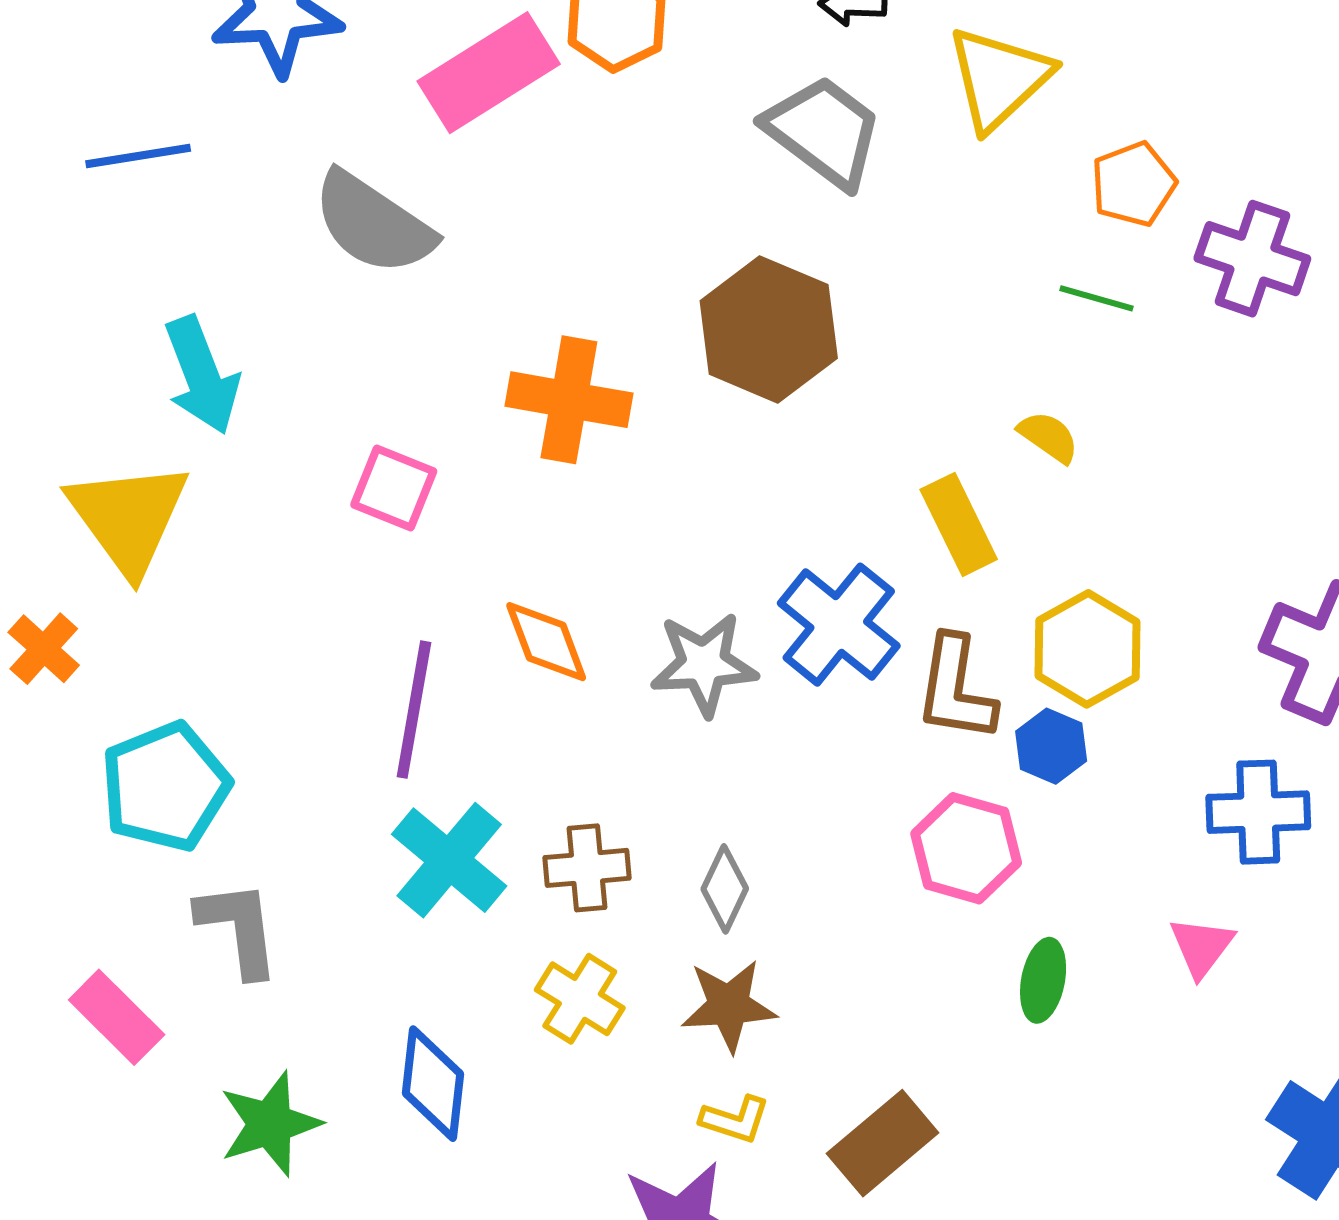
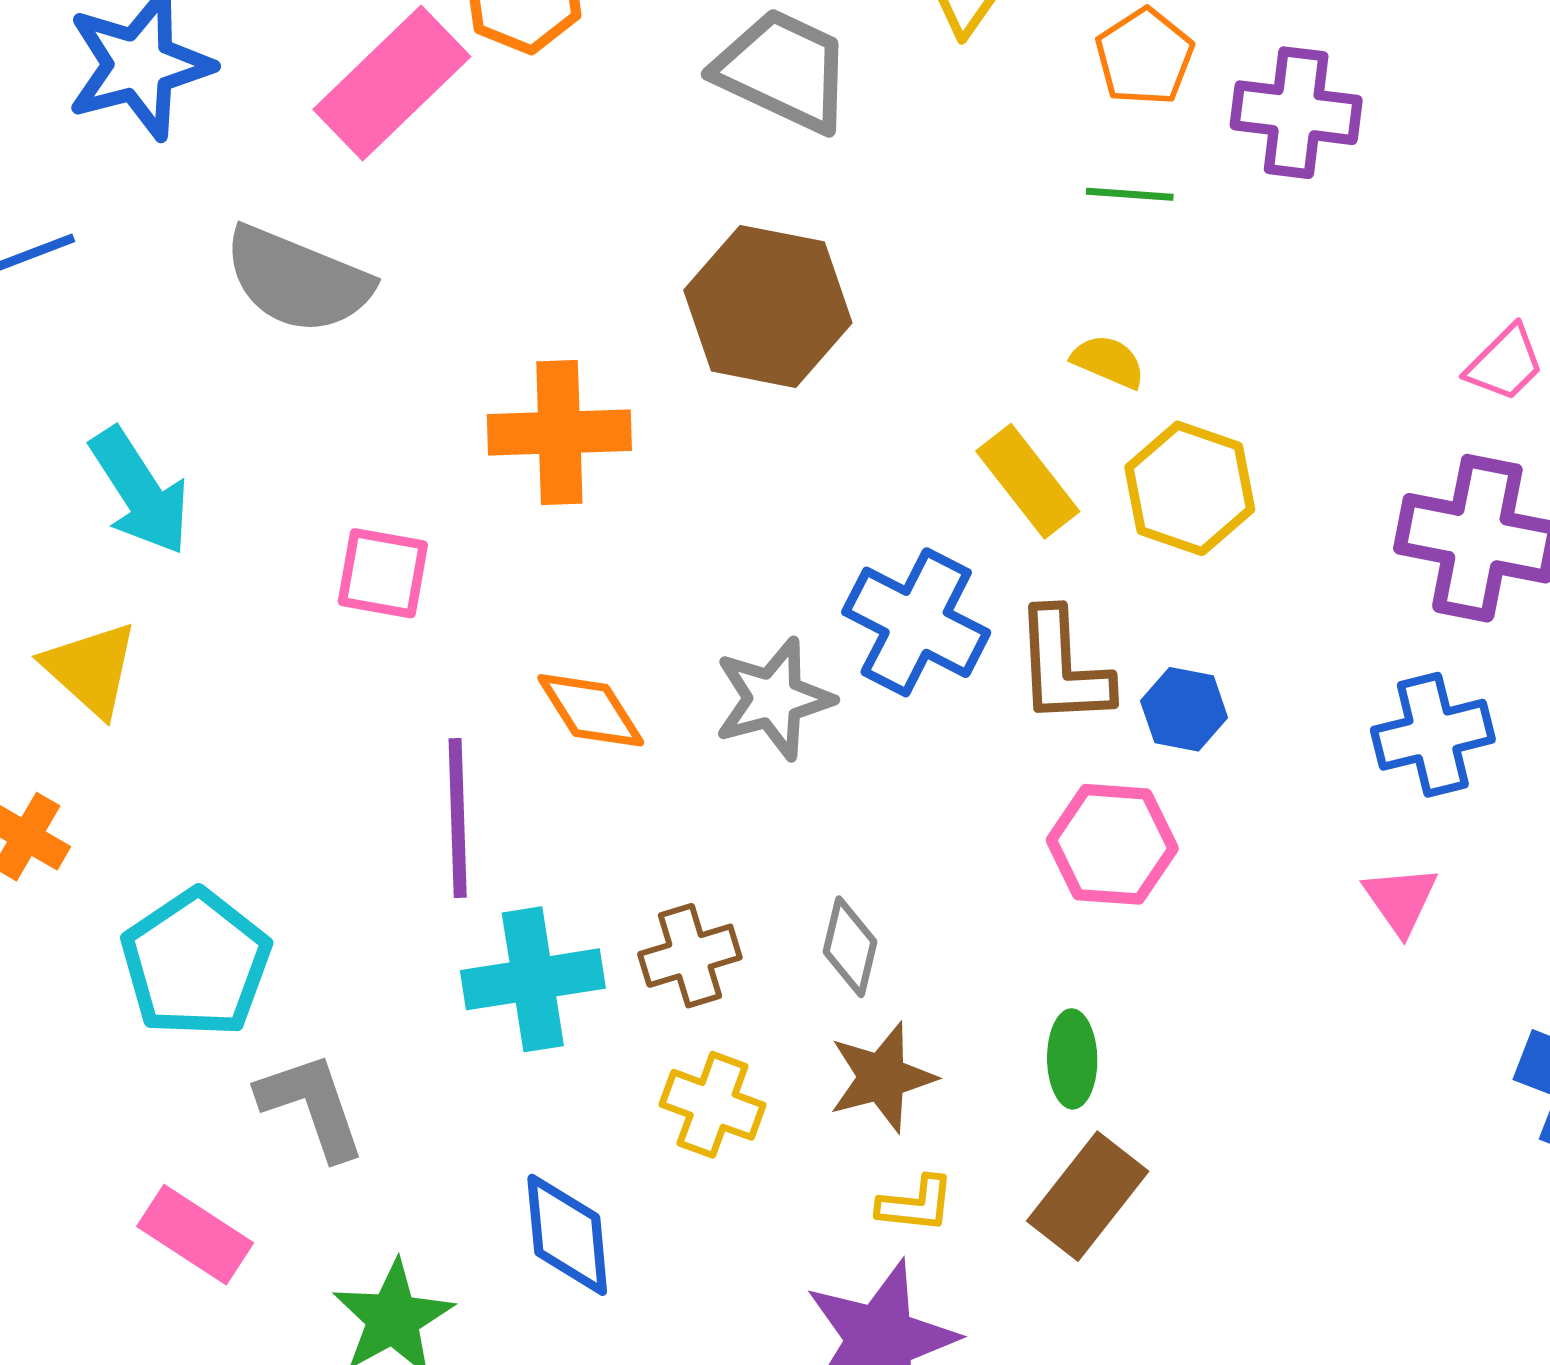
yellow triangle: (128, 517) -> (91, 669), size x0.7
yellow hexagon: (1088, 649) -> (1190, 488), moved
cyan cross: (449, 860) -> (533, 979), turned -37
green ellipse: (1043, 980) -> (1072, 1059), moved

